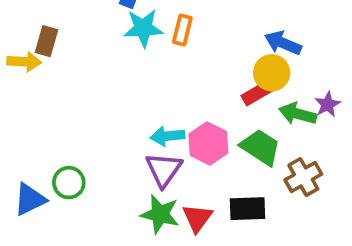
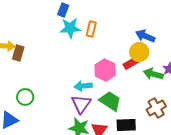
brown rectangle: (47, 41) -> (18, 53), moved
pink hexagon: (208, 144) -> (105, 70), moved
green trapezoid: (261, 147) -> (110, 101), moved
green circle: (69, 183) -> (25, 97), moved

